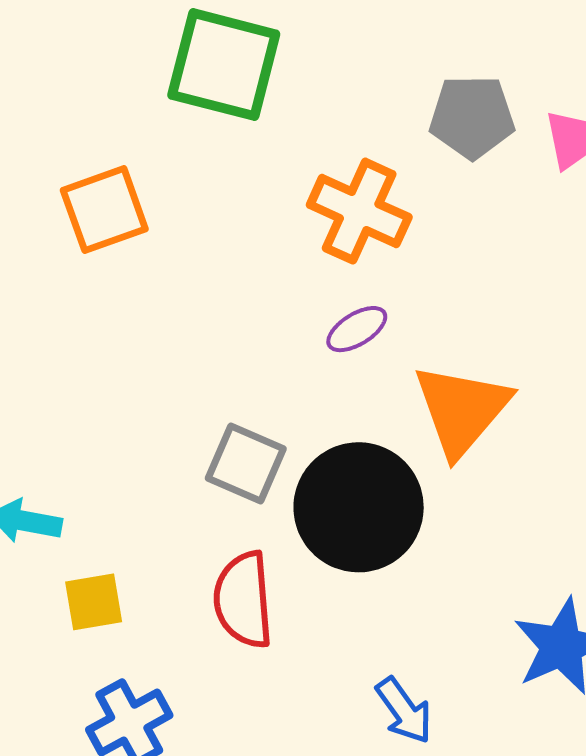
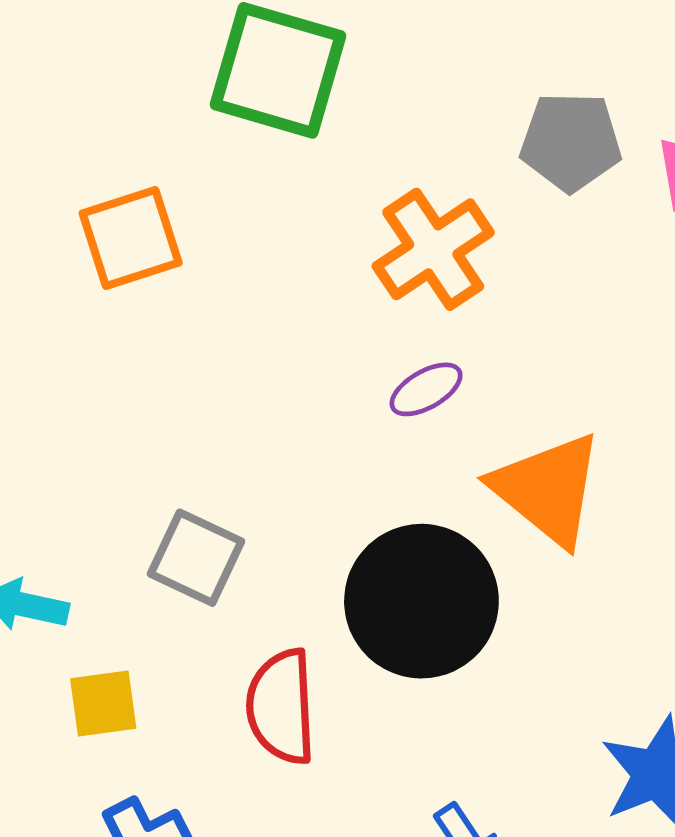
orange cross: (359, 211) -> (433, 249), turned 30
orange triangle: (462, 410) -> (548, 489), turned -33
gray square: (246, 464) -> (196, 558), moved

